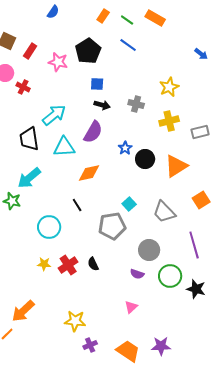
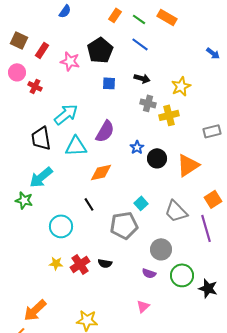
black arrow: (102, 105) -> (142, 78), moved
yellow cross: (169, 121) -> (169, 115), moved
purple line: (194, 245) -> (206, 228), moved
black semicircle: (93, 264) -> (105, 263), turned -56

